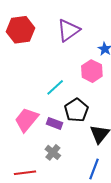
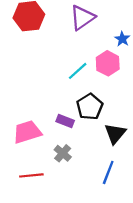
cyan line: (55, 87) -> (78, 71), moved
pink trapezoid: (26, 120) -> (27, 132), moved, turned 32

